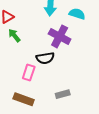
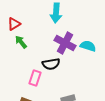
cyan semicircle: (77, 14) -> (88, 46), moved

